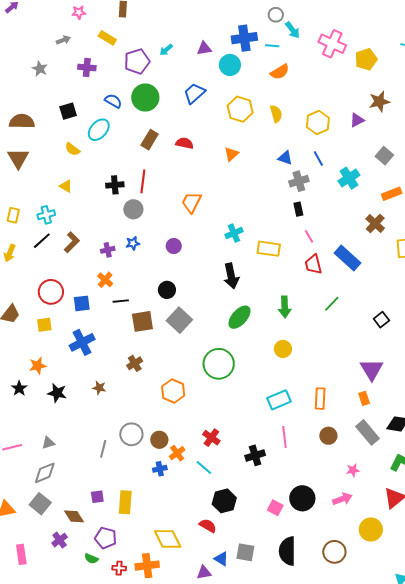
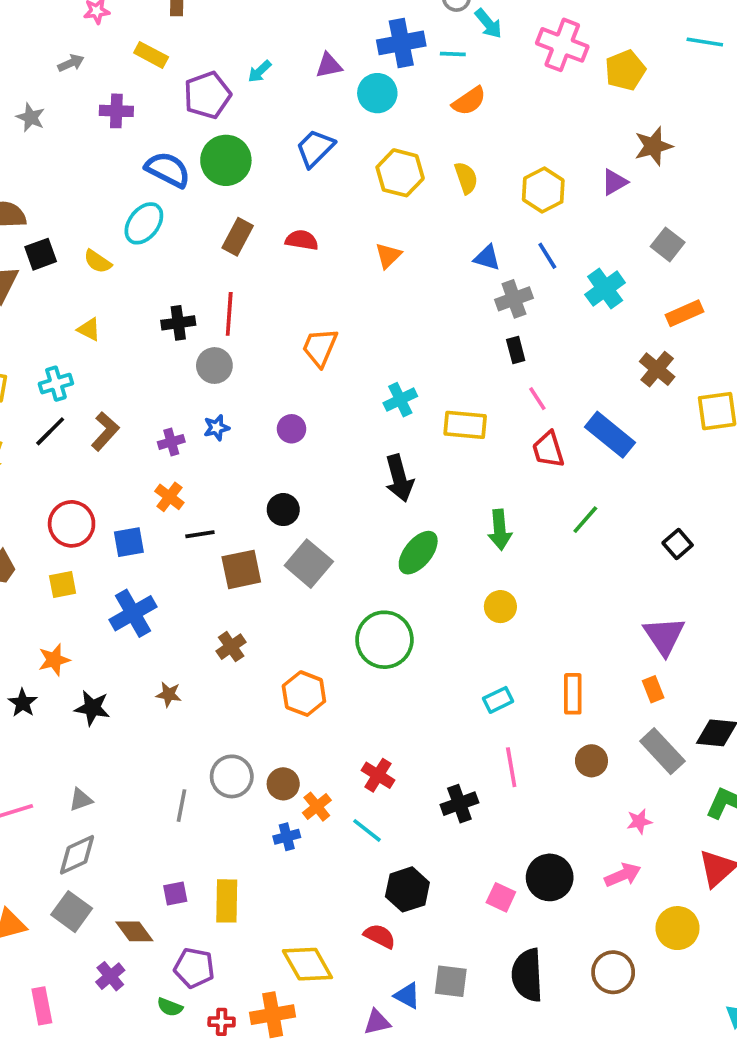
blue semicircle: (113, 101) -> (168, 170), size x1.4
black square: (68, 111) -> (41, 254), moved
cyan rectangle: (279, 400) -> (498, 700), size x0.7

